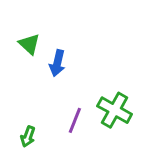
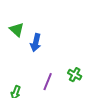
green cross: (115, 110) -> (75, 75), size x0.6

